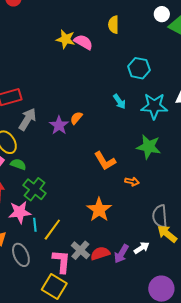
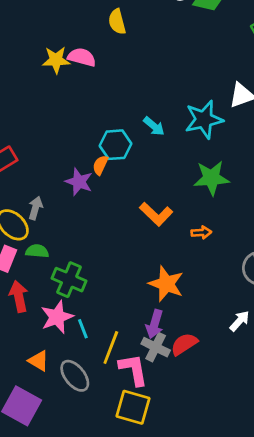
cyan hexagon: (139, 68) -> (116, 145), moved
gray arrow: (27, 119) -> (35, 208), moved, size x0.7
yellow line: (52, 230) -> (111, 347), moved
purple arrow: (121, 254) -> (155, 324), moved

